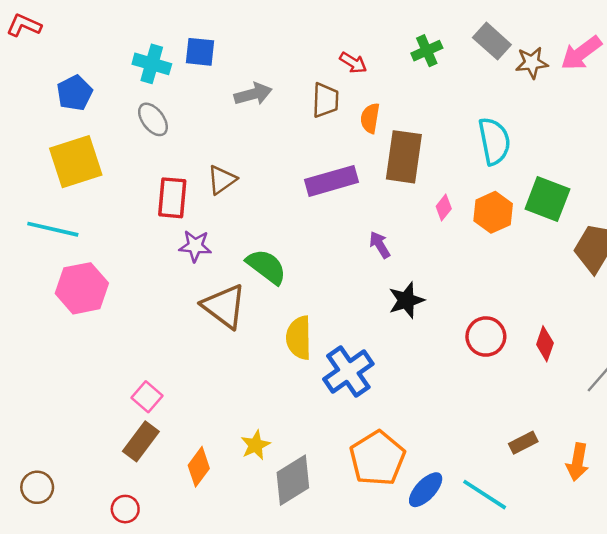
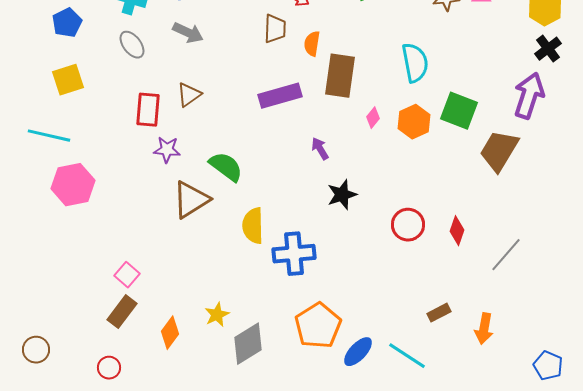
gray arrow: (253, 94) -> (188, 33), moved, turned 40
yellow square: (76, 162) -> (68, 80), size x0.7
brown triangle: (224, 306) -> (191, 200), turned 51
blue cross: (348, 372) -> (294, 254), turned 30

